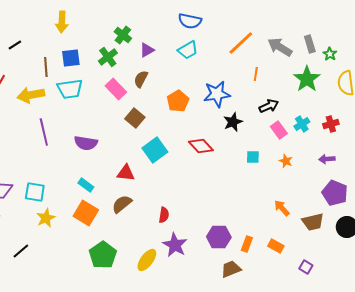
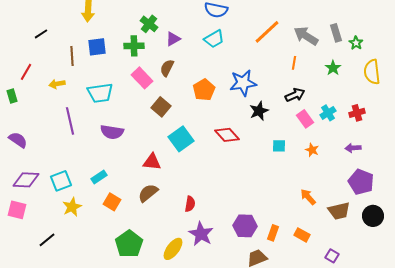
green cross: (108, 57) -> (134, 46), turned 36
orange line: (256, 74) -> (294, 63), moved
green star: (307, 79) -> (333, 68), size x0.6
cyan trapezoid: (70, 89) -> (100, 93), moved
yellow arrow: (31, 95) -> (57, 84), size x0.6
cyan rectangle: (86, 185) -> (99, 177), moved, turned -70
cyan square: (35, 192) -> (61, 181), turned -30
orange square: (86, 213) -> (112, 202), size x0.7

